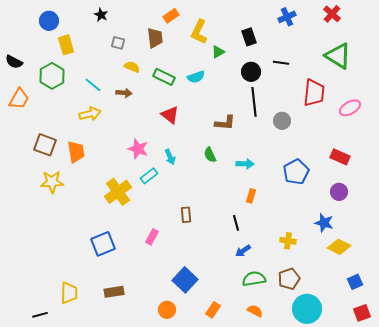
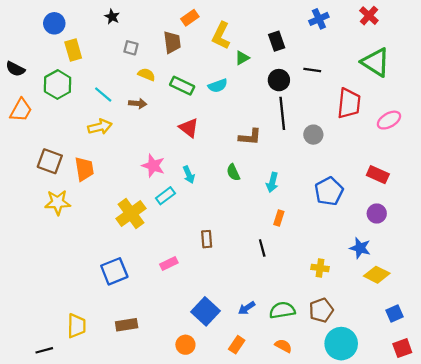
cyan arrow: (245, 164) -> (272, 182), turned 102
pink rectangle: (152, 237) -> (169, 264), turned 35
blue arrow: (243, 251) -> (247, 308), moved

